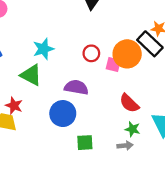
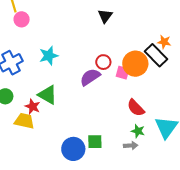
cyan star: (43, 49) -> (49, 56), moved
green triangle: (31, 75) -> (48, 95), moved
purple semicircle: (76, 87) -> (90, 77), moved, turned -45
blue circle: (63, 114) -> (73, 149), moved

